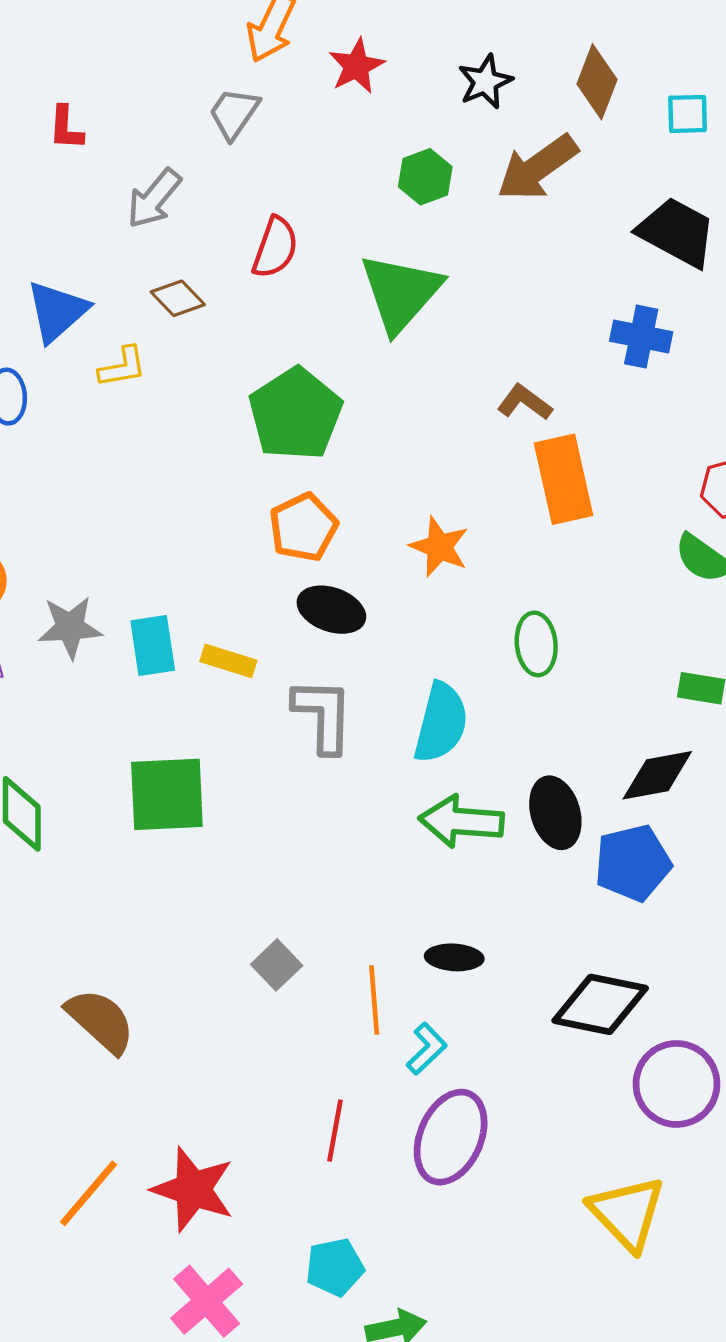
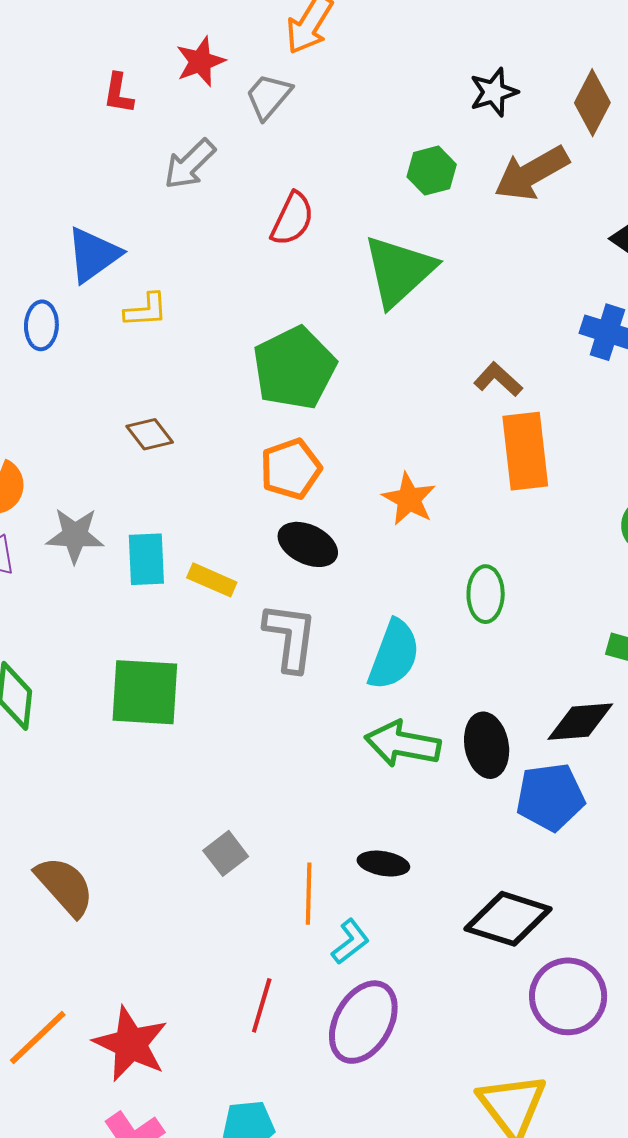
red star: (357, 66) -> (200, 61), moved
brown diamond: (178, 298) -> (150, 434), moved

